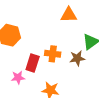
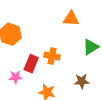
brown star: (77, 58) -> (82, 81), moved

